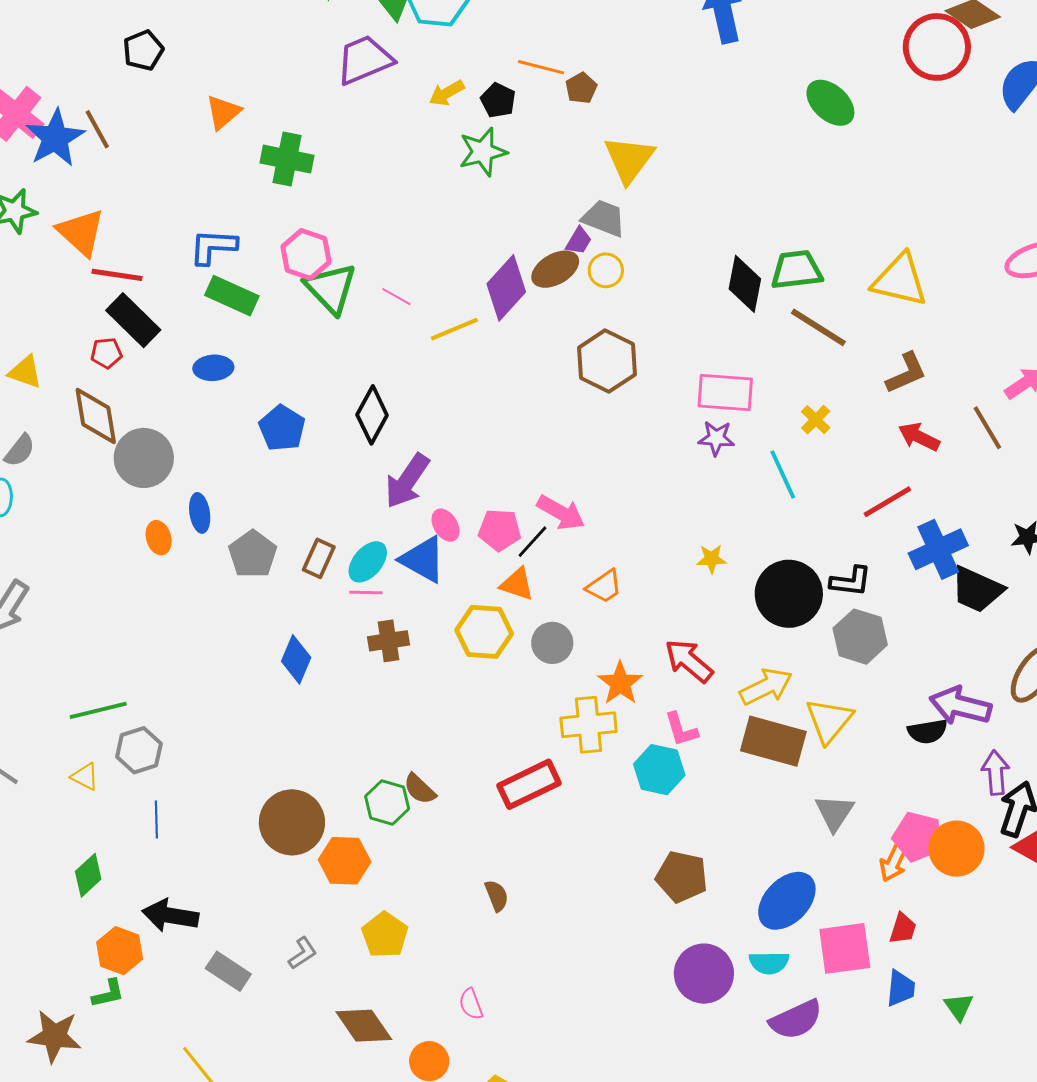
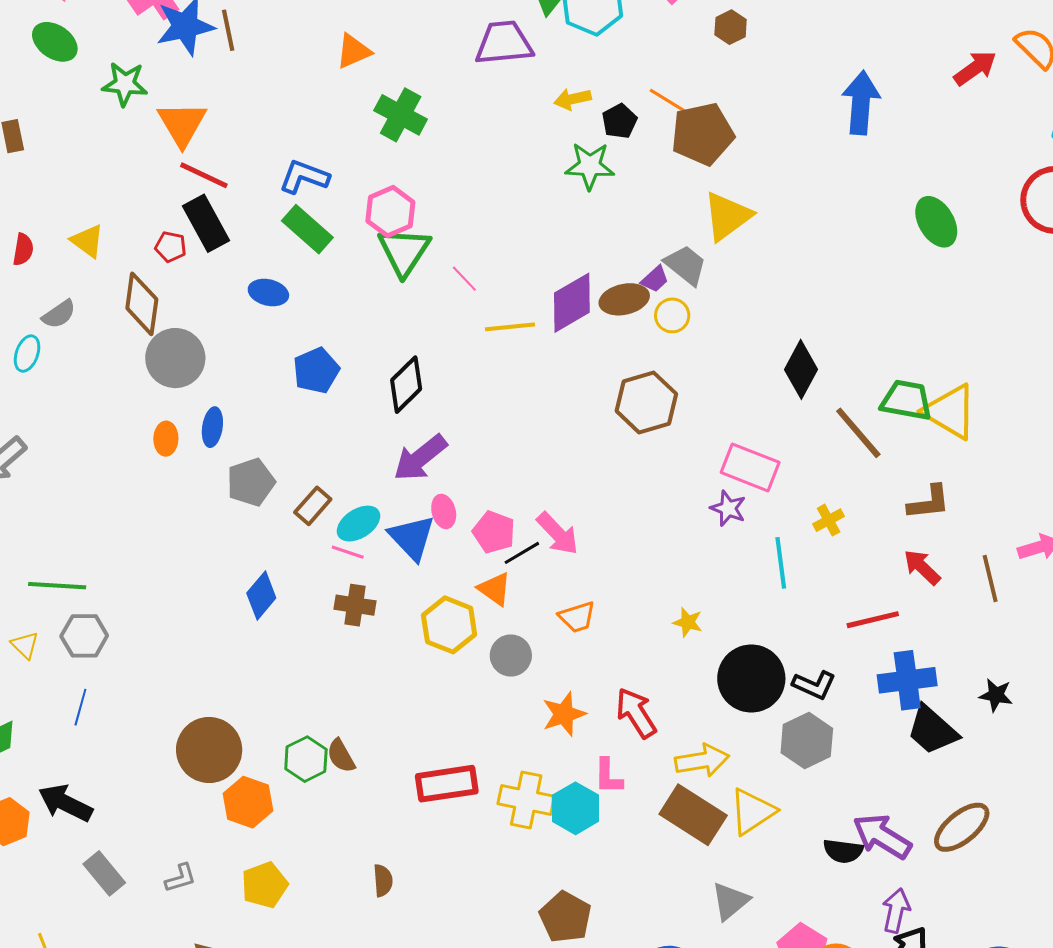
brown pentagon: (581, 88) -> (703, 134), size x2.0
green trapezoid: (796, 270) -> (906, 400), moved
yellow cross: (589, 725) -> (526, 800), moved

